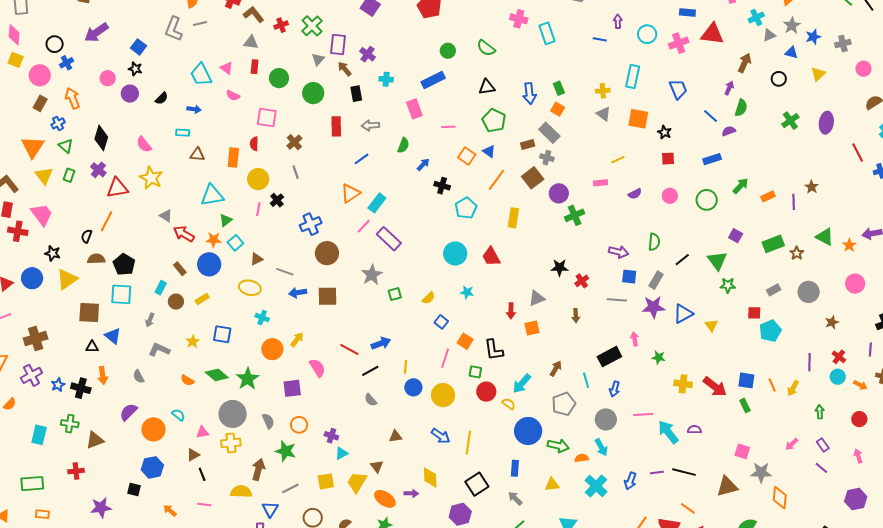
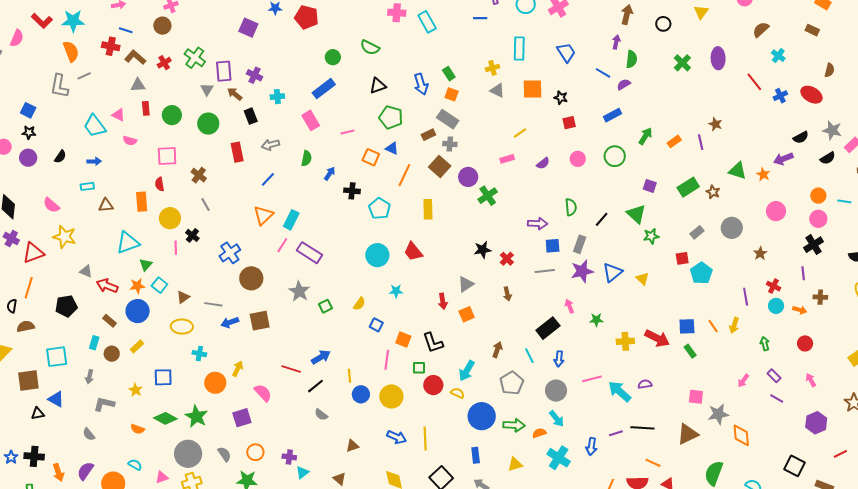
black pentagon: (124, 264) -> (66, 306), moved, turned -30
orange arrow: (103, 375) -> (58, 472), moved

